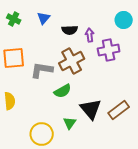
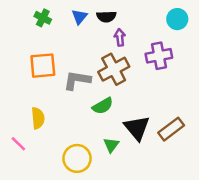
black semicircle: (70, 30) -> (106, 17), moved
purple arrow: (90, 35) -> (120, 37), moved

